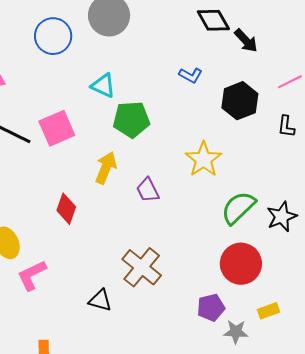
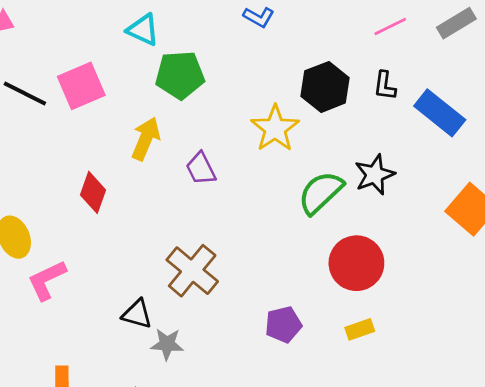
black hexagon: (240, 101) -> (325, 87), moved
black star: (282, 217) -> (375, 175), moved
red circle: (241, 264) -> (356, 263), moved
gray star: (236, 332) -> (167, 344), moved

